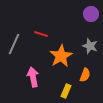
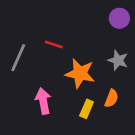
orange star: (61, 56) -> (80, 73), turned -30
yellow rectangle: (66, 91) -> (87, 109), moved

